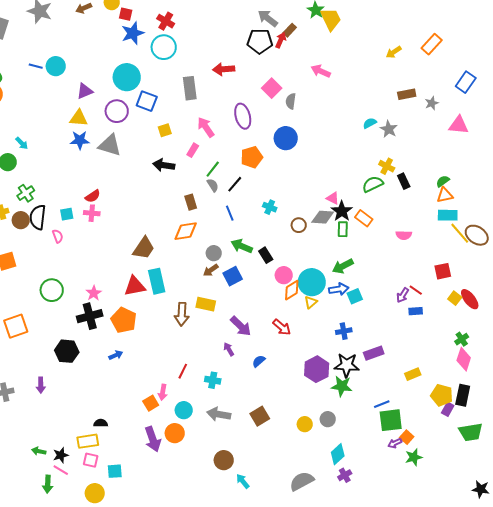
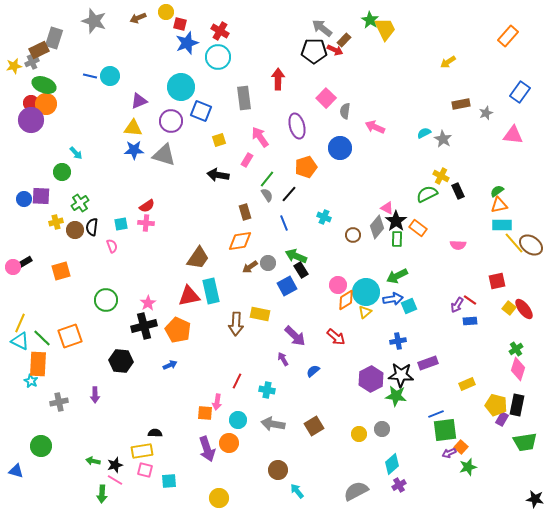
red arrow: (281, 40) -> (335, 50), turned 91
orange rectangle: (432, 44) -> (508, 36), moved
red arrow: (224, 69) -> (278, 79), turned 95
pink arrow: (321, 71) -> (375, 127), moved
black semicircle: (38, 217) -> (92, 227), size x0.7
gray diamond: (323, 217) -> (377, 227), turned -55
black rectangle: (266, 255) -> (301, 270), moved
brown arrow: (211, 270) -> (250, 267), moved
orange square: (151, 403) -> (205, 413), turned 35
yellow circle: (95, 493) -> (219, 498), moved

